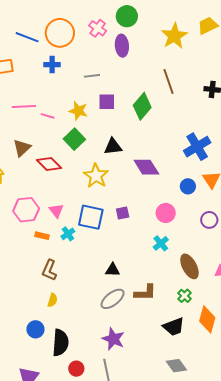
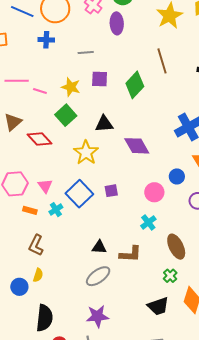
blue circle: (188, 186) -> (177, 176), moved
blue square: (91, 217) -> (79, 194), turned 32
brown L-shape: (145, 293) -> (130, 254), moved
blue circle: (35, 329) -> (19, 287), moved
purple star: (113, 339) -> (97, 316), turned -30

